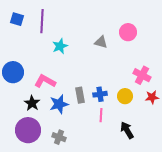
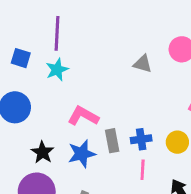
blue square: (17, 19) -> (21, 58), moved
cyan star: (60, 46) -> (57, 70), moved
pink L-shape: (45, 81) -> (83, 116), moved

